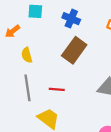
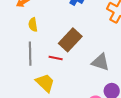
brown rectangle: (74, 50) -> (70, 40), moved

